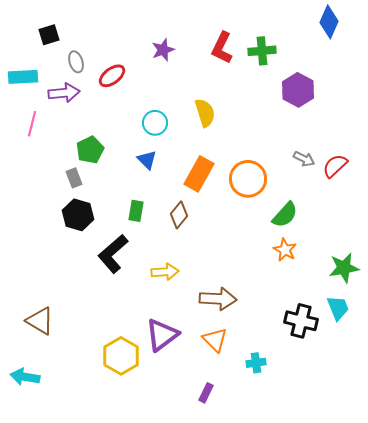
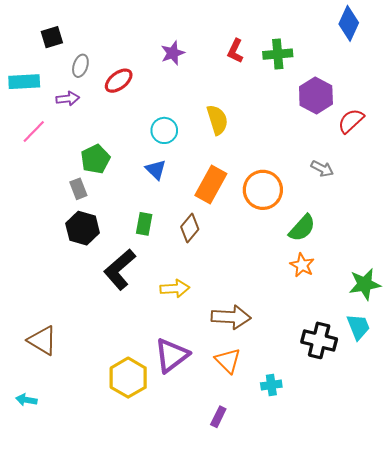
red L-shape: (222, 48) -> (235, 51), size x0.7
gray ellipse: (76, 62) -> (80, 66), turned 35
purple arrow: (64, 93) -> (68, 99), size x0.7
pink line: (32, 124) -> (34, 132), turned 30
red semicircle: (335, 166) -> (351, 121), moved
cyan arrow: (25, 377) -> (26, 400), size x0.7

